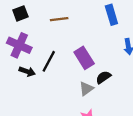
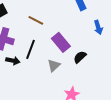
brown line: (59, 19) -> (36, 20), moved, turned 42
gray triangle: (86, 89) -> (54, 65), moved

